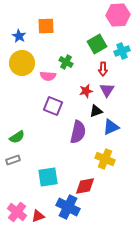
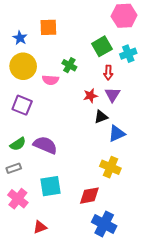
purple square: (53, 106) -> (22, 105), moved
purple semicircle: (78, 132) -> (45, 145), moved, turned -80
blue cross: (68, 207) -> (104, 224), moved
pink cross: (17, 212) -> (18, 199), moved

